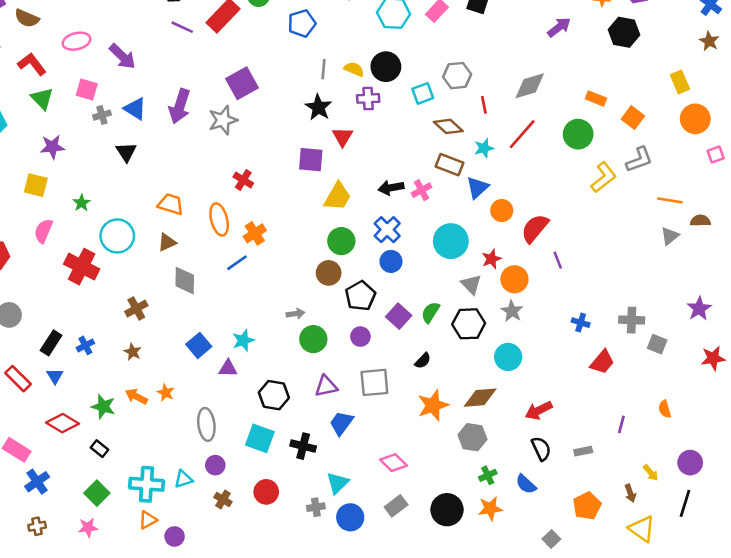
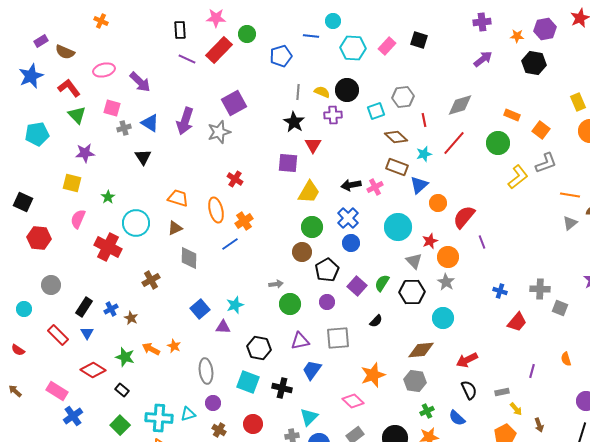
brown star: (133, 352) -> (131, 318), moved
orange star: (433, 405) -> (373, 375), moved
yellow arrow: (651, 473) -> (516, 409), moved

